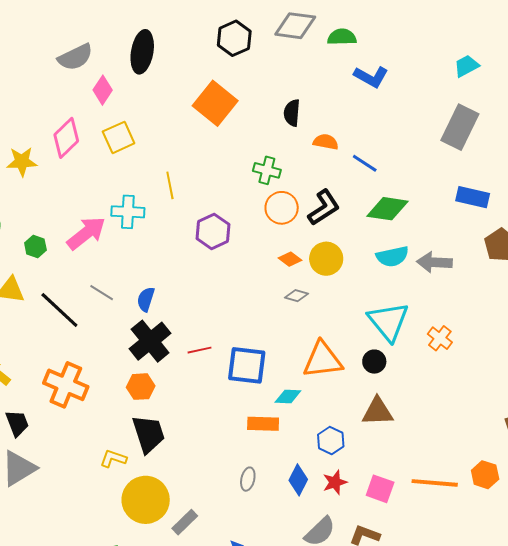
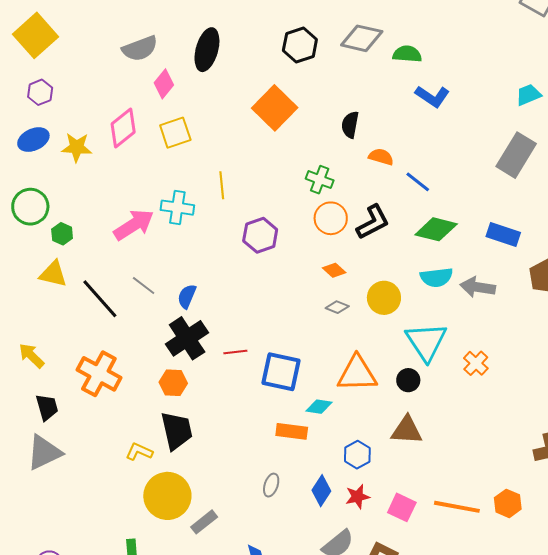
blue rectangle: (473, 197) -> (503, 234), moved
green hexagon: (35, 247) -> (62, 234), moved
yellow circle: (326, 259) -> (384, 298), moved

